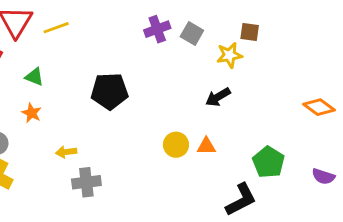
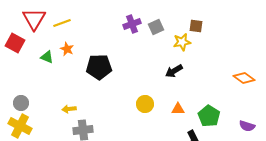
gray square: (192, 33) -> (156, 27), turned 35
orange star: (32, 113) -> (67, 49), moved
orange triangle: (206, 146) -> (178, 109), moved

